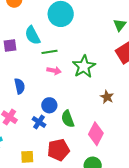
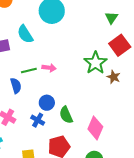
green line: (50, 52) -> (29, 70), moved
green star: (84, 67) -> (95, 63), moved
brown star: (107, 97) -> (114, 77), moved

